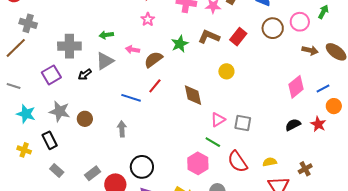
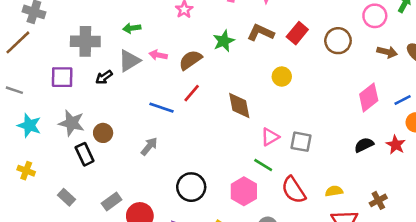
brown circle: (273, 28) -> (338, 41), moved
pink arrow: (133, 50) -> (158, 55), moved
purple square: (51, 75) -> (62, 77), turned 30
gray arrow: (122, 129) -> (149, 146), turned 42
black rectangle: (50, 140) -> (85, 154), moved
black circle: (142, 167) -> (191, 187), moved

